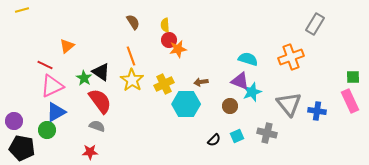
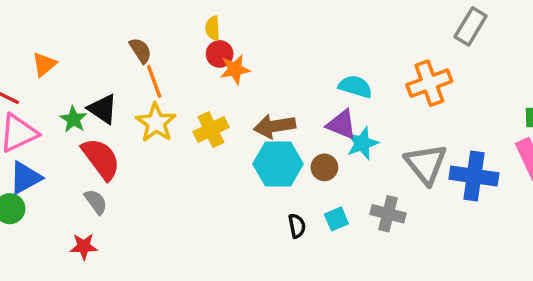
brown semicircle: (133, 22) -> (140, 50), moved
brown arrow: (201, 82) -> (275, 126), size x1.6
cyan hexagon: (186, 104) -> (278, 164), moved
blue cross: (317, 111) -> (474, 176), size x1.5
gray semicircle: (97, 126) -> (96, 202), turned 35
black semicircle: (214, 140) -> (297, 226), turned -56

